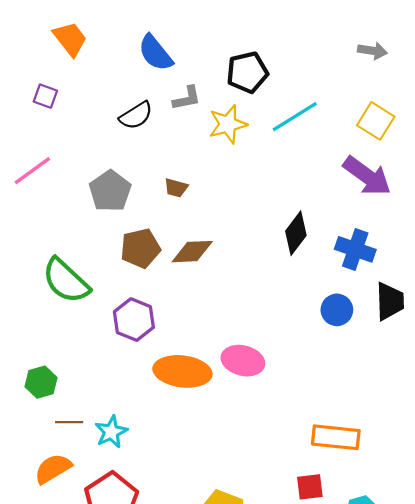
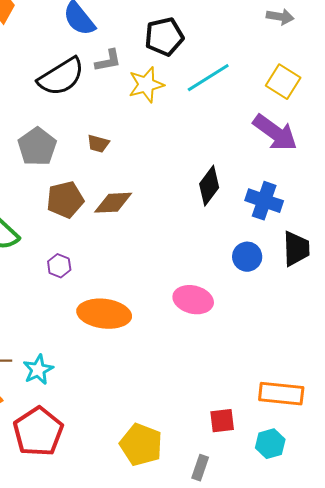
black semicircle: (136, 116) -> (61, 77), size x1.5
purple hexagon: (134, 320) -> (59, 266), size x0.6
pink ellipse: (243, 361) -> (193, 300), moved
orange rectangle: (336, 437) -> (281, 394), moved

